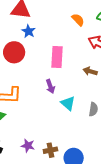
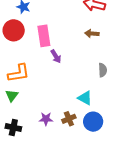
pink rectangle: (57, 57) -> (44, 36), moved
cyan triangle: (68, 103) -> (85, 98), moved

